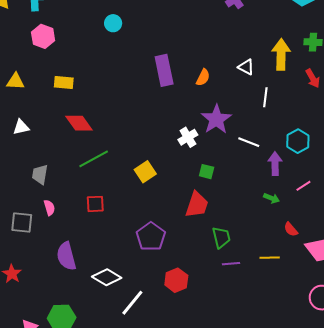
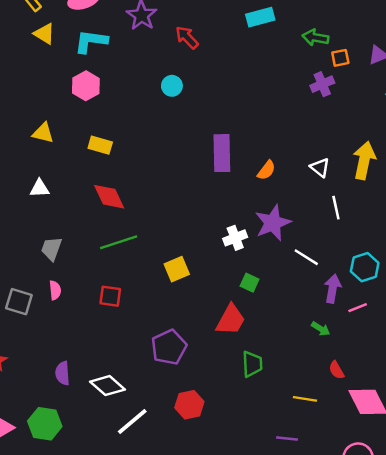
white line: (265, 97) -> (336, 208), turned -30
pink line: (303, 186) -> (358, 308), moved
purple semicircle: (66, 256) -> (62, 373), moved, size x0.7
purple line: (231, 264) -> (287, 438), moved

